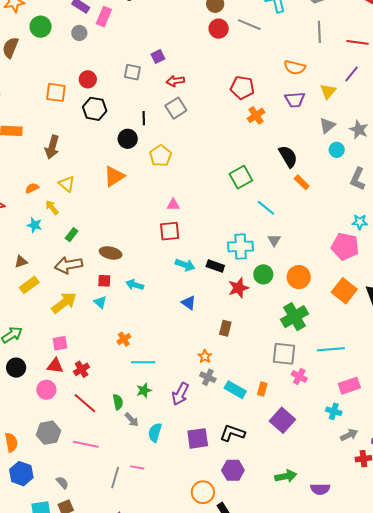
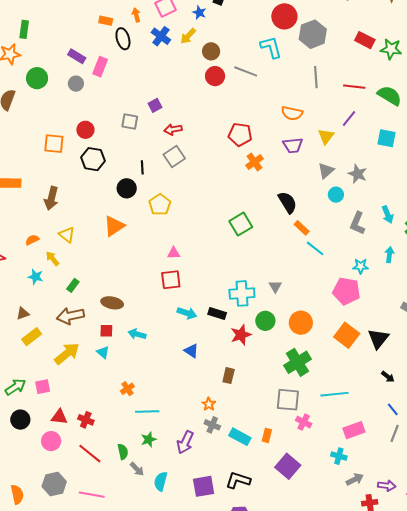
cyan line: (266, 208) -> (315, 248), moved
pink square: (60, 343) -> (43, 387), moved
red cross: (82, 369) -> (86, 420), turned -35

